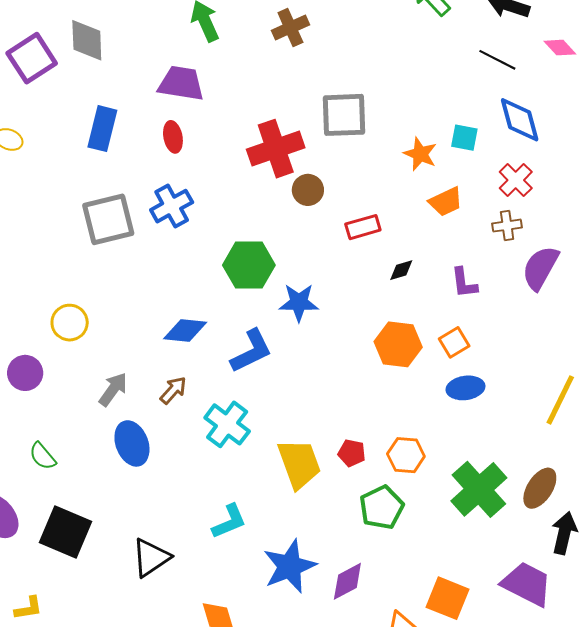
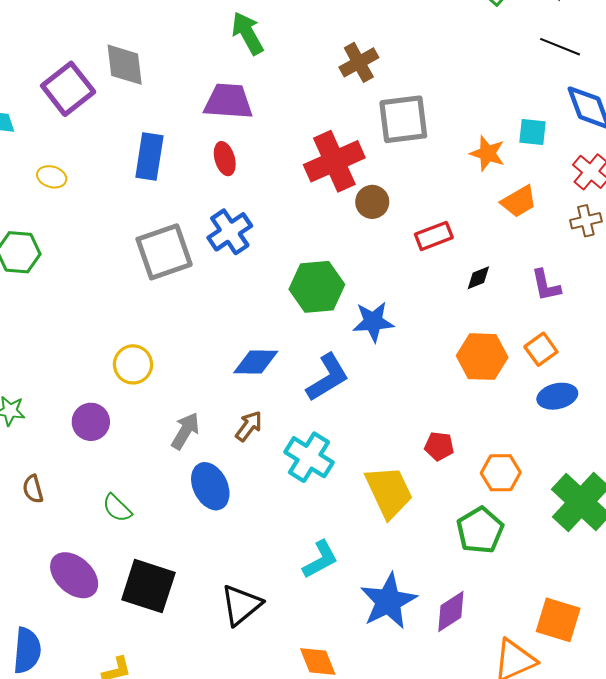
brown cross: (290, 28) -> (359, 62), moved
red pentagon: (352, 453) -> (439, 446), moved

